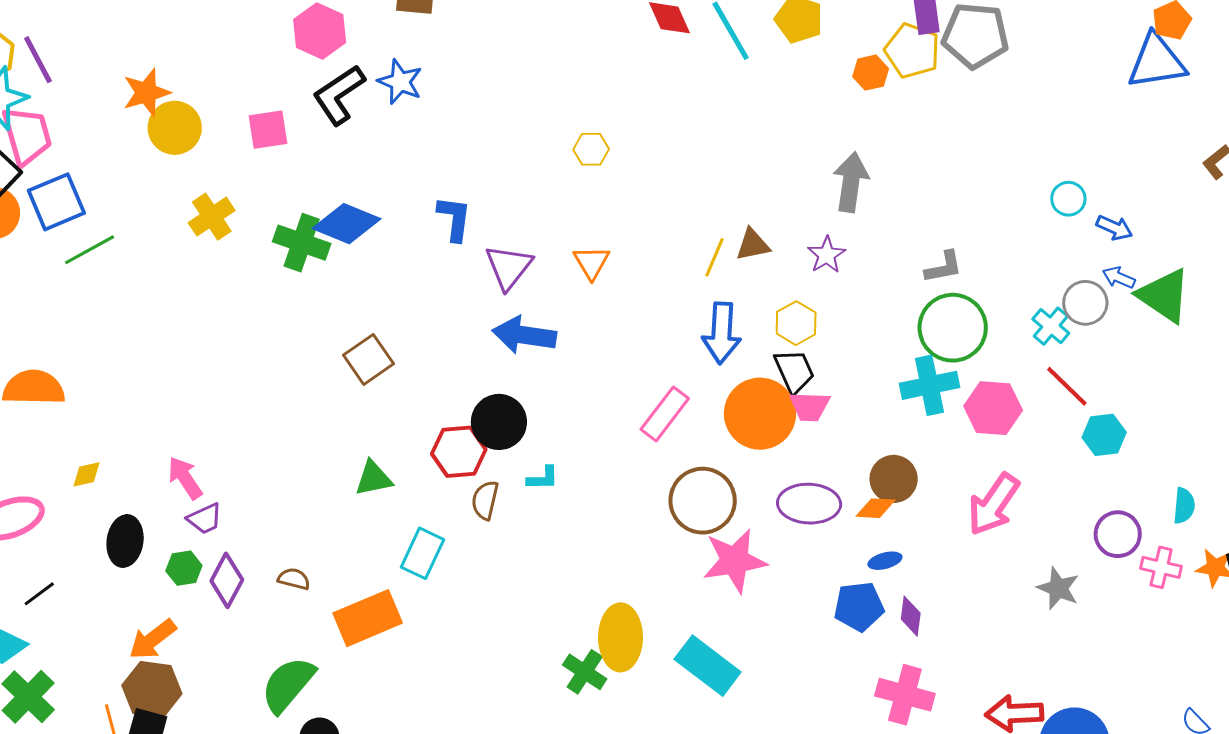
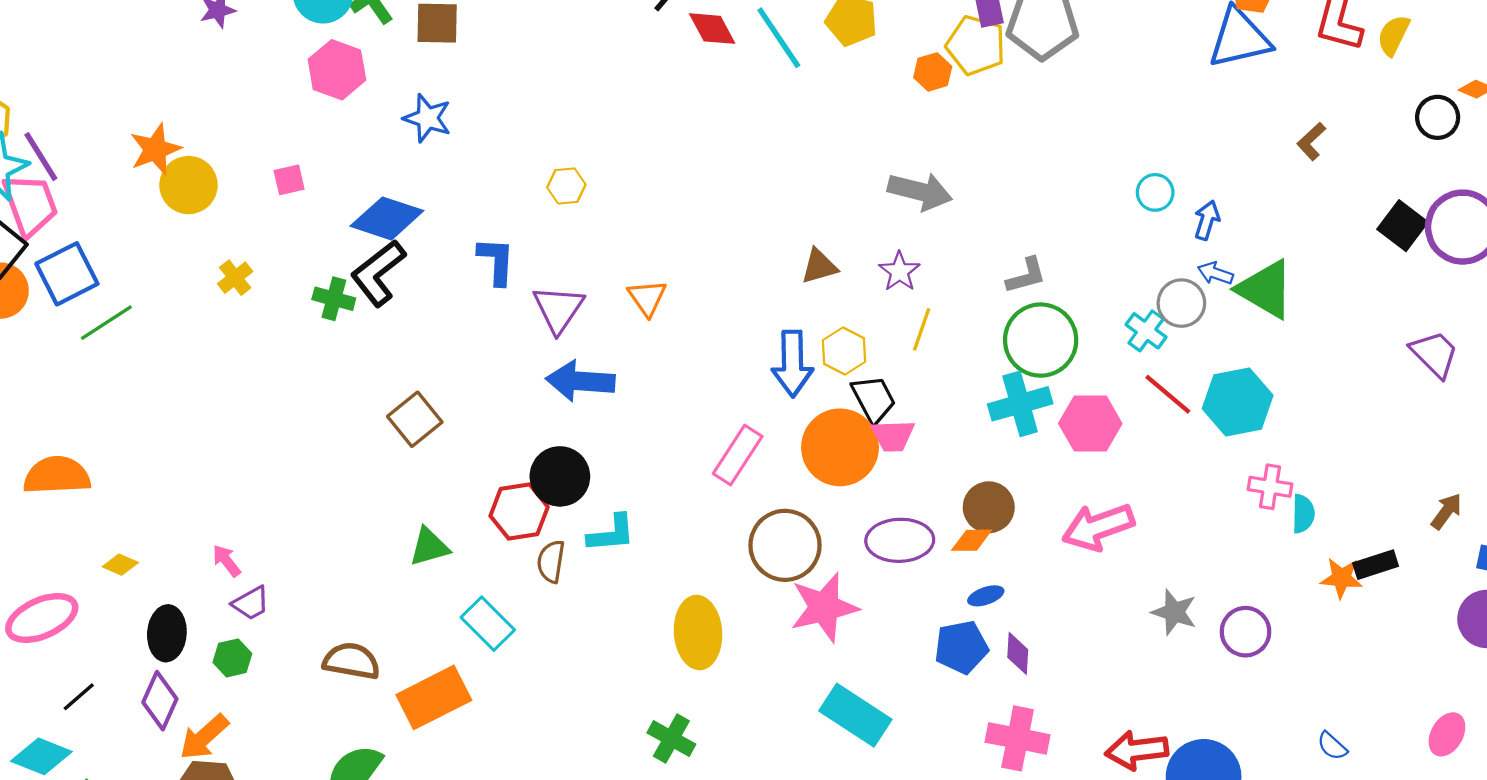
purple line: (38, 60) -> (41, 157), moved
black L-shape: (339, 95) -> (378, 273), moved
pink square: (268, 130) -> (289, 180), size x0.7
yellow hexagon: (591, 149) -> (566, 186), moved
gray arrow: (851, 182) -> (920, 191), turned 100
yellow cross: (212, 217) -> (235, 278), size x0.7
blue diamond: (346, 224) -> (387, 218), moved
blue arrow: (1114, 228) -> (1207, 220), turned -93
green cross: (302, 243) -> (334, 299), size x0.7
yellow line: (715, 257) -> (922, 329), moved
yellow hexagon: (796, 323) -> (844, 351), moved
cyan hexagon: (1104, 435) -> (1238, 402), moved, size x1.5
yellow diamond: (87, 474) -> (120, 565), turned 40
pink arrow: (185, 478) -> (226, 561), size x0.7
cyan L-shape: (543, 478) -> (611, 534), size x1.4
pink arrow: (993, 504) -> (1098, 527), turned 40
purple circle: (1118, 534) -> (1245, 632), moved
cyan rectangle: (422, 553) -> (488, 624), turned -66
pink cross: (1161, 567) -> (1270, 487), moved
brown semicircle: (294, 579) -> (351, 661), size x1.6
purple diamond: (227, 580) -> (160, 701), moved
yellow ellipse: (620, 637) -> (698, 633), moved
cyan rectangle: (708, 666) -> (855, 715), moved

